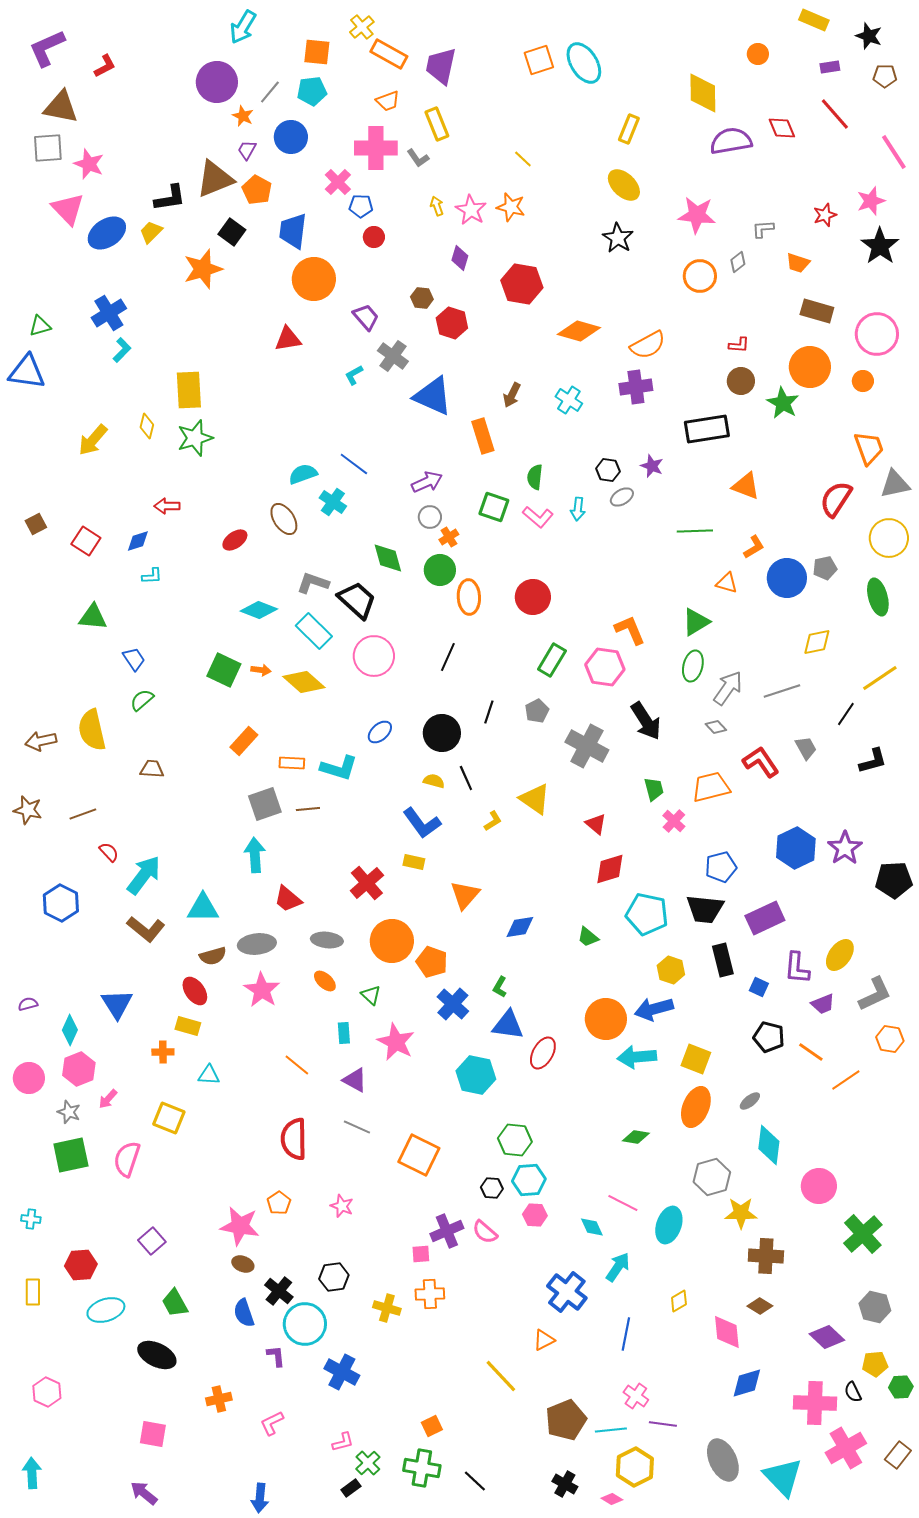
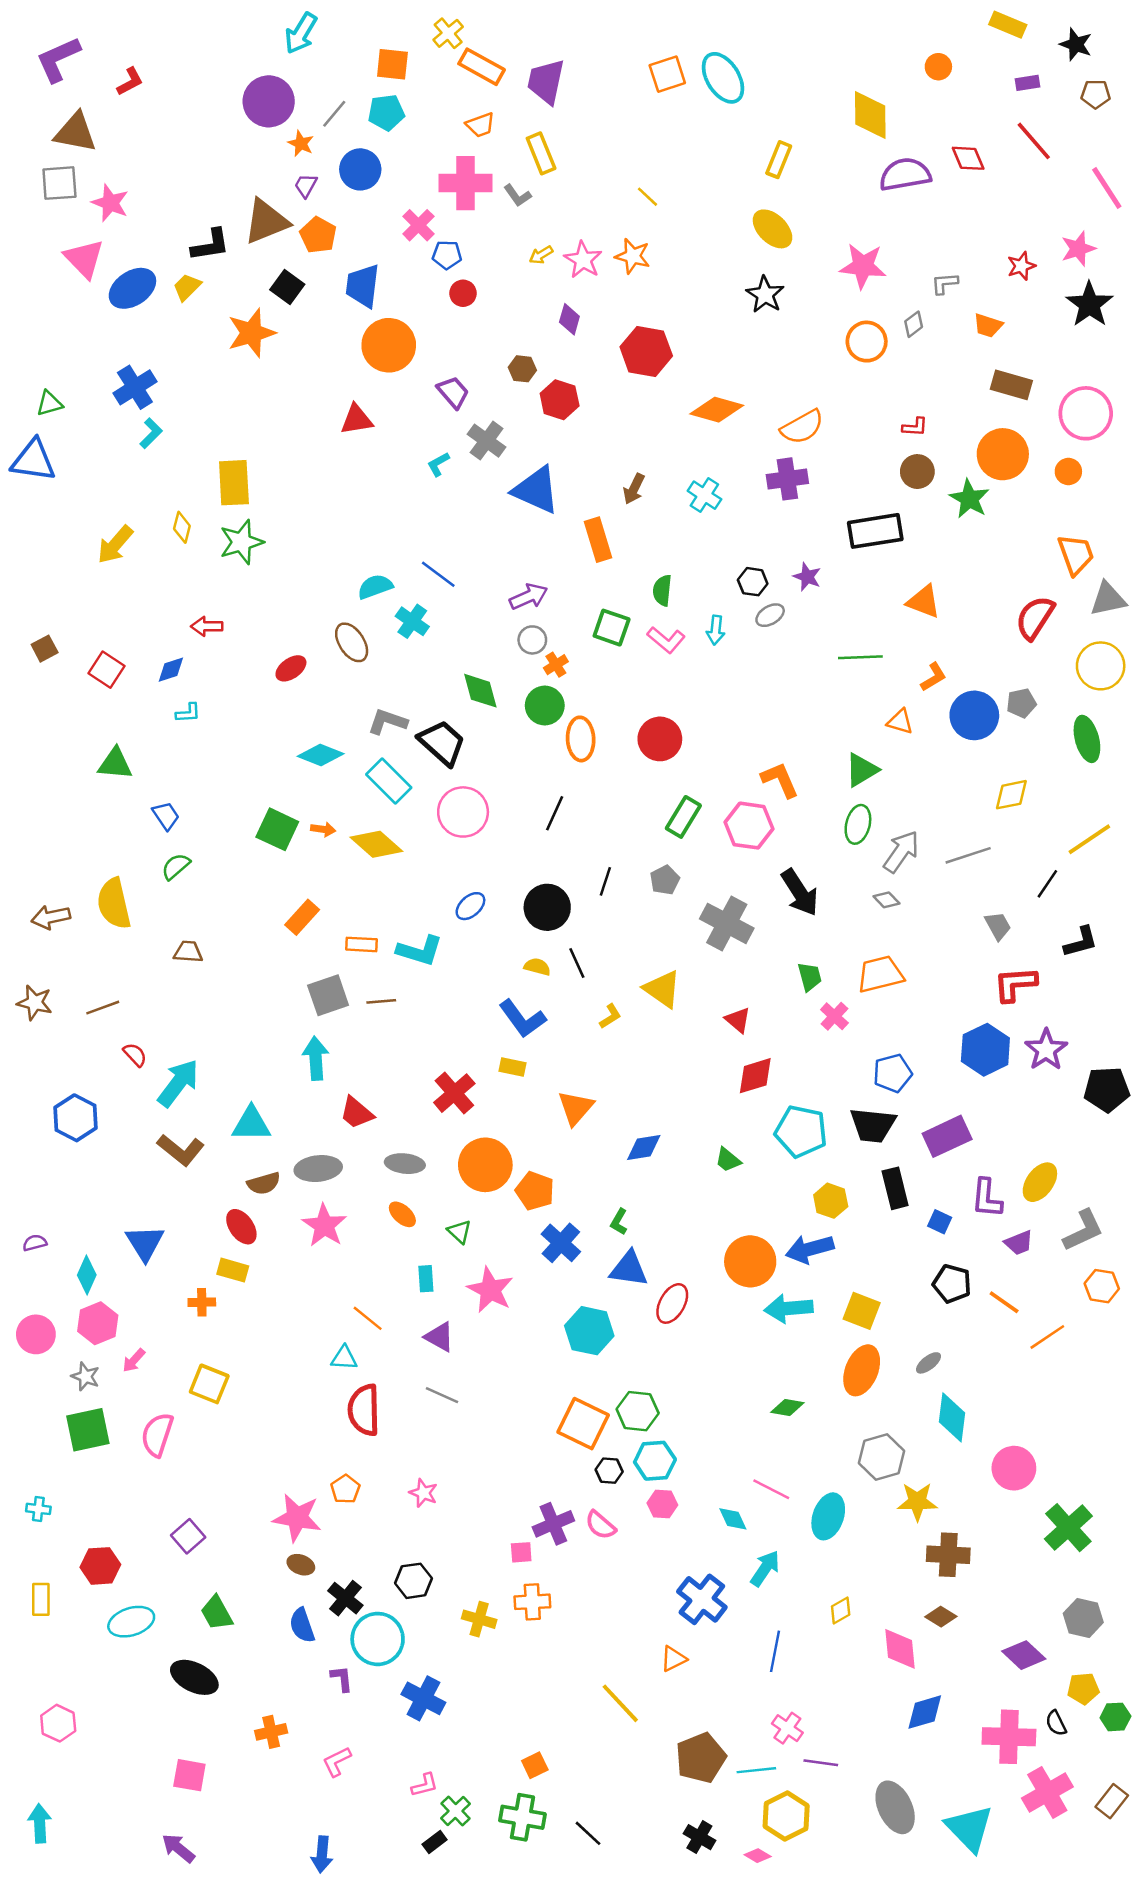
yellow arrow: (437, 206) -> (541, 255), turned -102
red L-shape: (761, 762) -> (1015, 984), moved, turned -60
cyan triangle: (209, 1075) -> (344, 1358), moved
orange square: (419, 1155) -> (583, 1424), moved

